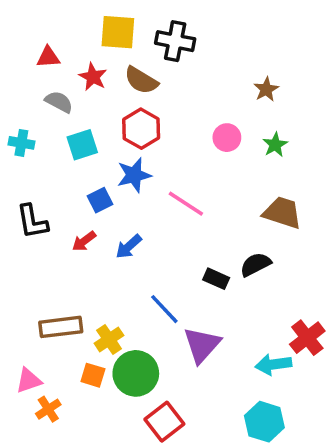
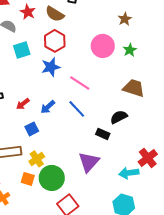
pink circle: (227, 138) -> (103, 46), size x1.5
blue square: (100, 200) -> (32, 129), moved
black rectangle: (216, 279) -> (103, 134), moved
blue line: (164, 309) -> (77, 109), moved

